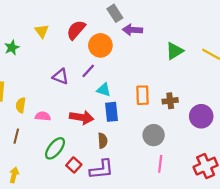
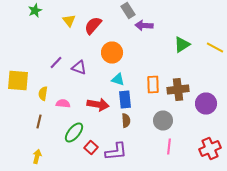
yellow triangle: (42, 31) -> (69, 20), moved
orange circle: (100, 45) -> (112, 52), moved
green star: (12, 48) -> (35, 10), moved
purple line: (88, 71) -> (56, 62), moved
brown cross: (170, 101) -> (178, 90), size x1.5
brown semicircle: (103, 141) -> (126, 120), moved

